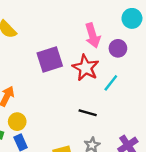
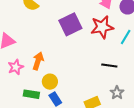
red star: (86, 68) -> (102, 27), turned -30

